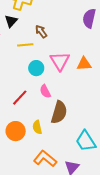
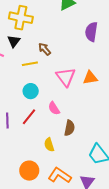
cyan circle: (36, 68) -> (31, 91), moved
brown semicircle: (59, 112) -> (70, 128), size x0.7
orange circle: (16, 131) -> (29, 171), moved

